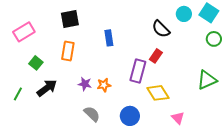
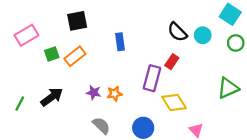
cyan circle: (184, 14) -> (203, 35), moved
orange rectangle: (68, 51) -> (75, 56), turned 42
green square: (36, 63) -> (52, 54), moved, turned 32

